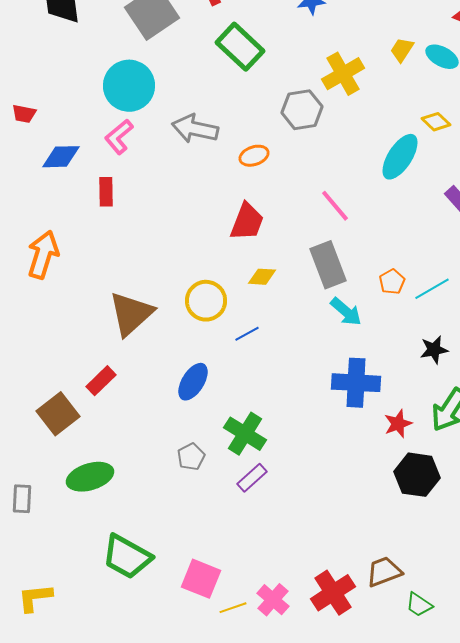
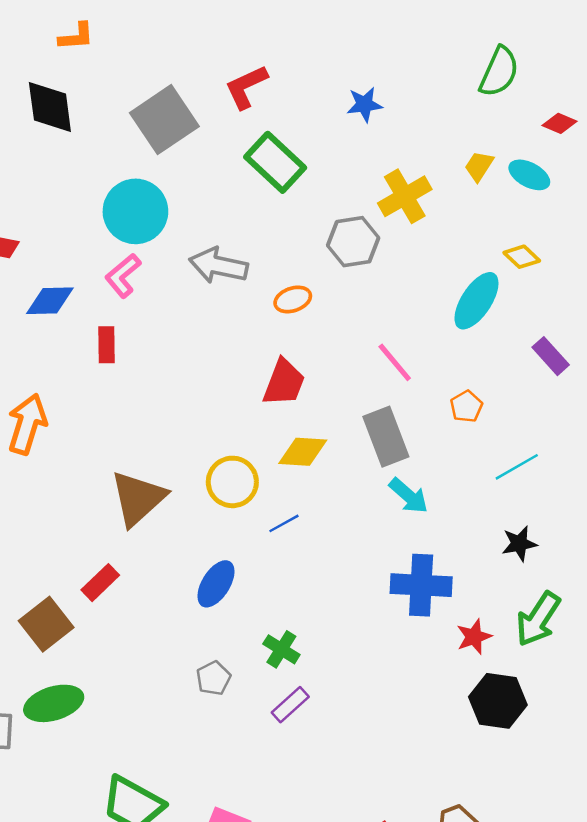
yellow diamond: (262, 277) -> (303, 452), size x1.4
orange pentagon: (392, 282) -> (466, 406), moved
green cross: (245, 434) -> (281, 649), size x0.7
green ellipse: (90, 477) -> (54, 703), moved

